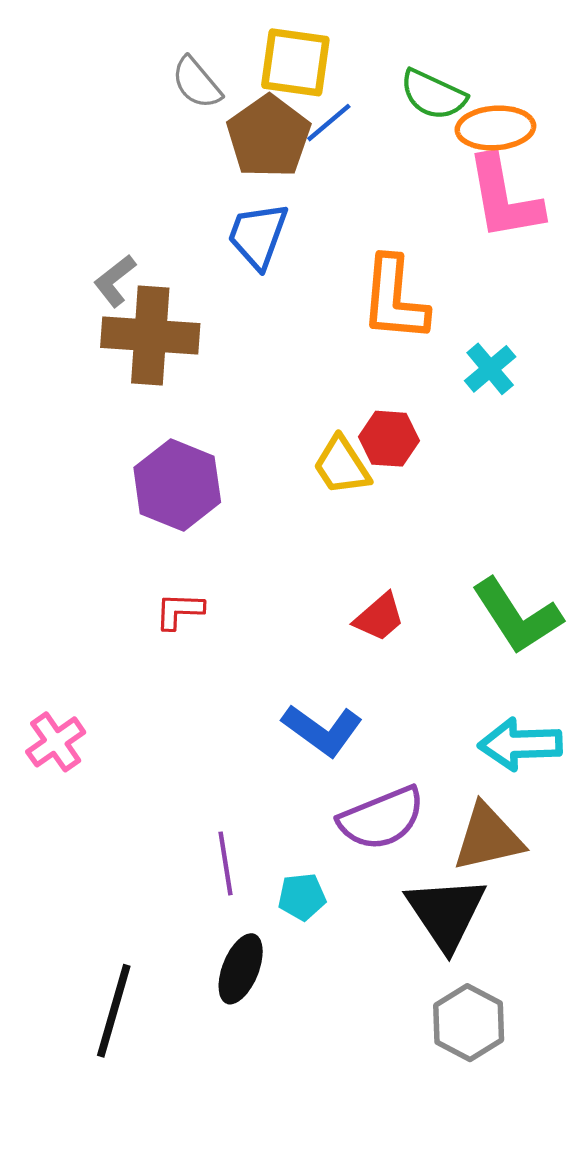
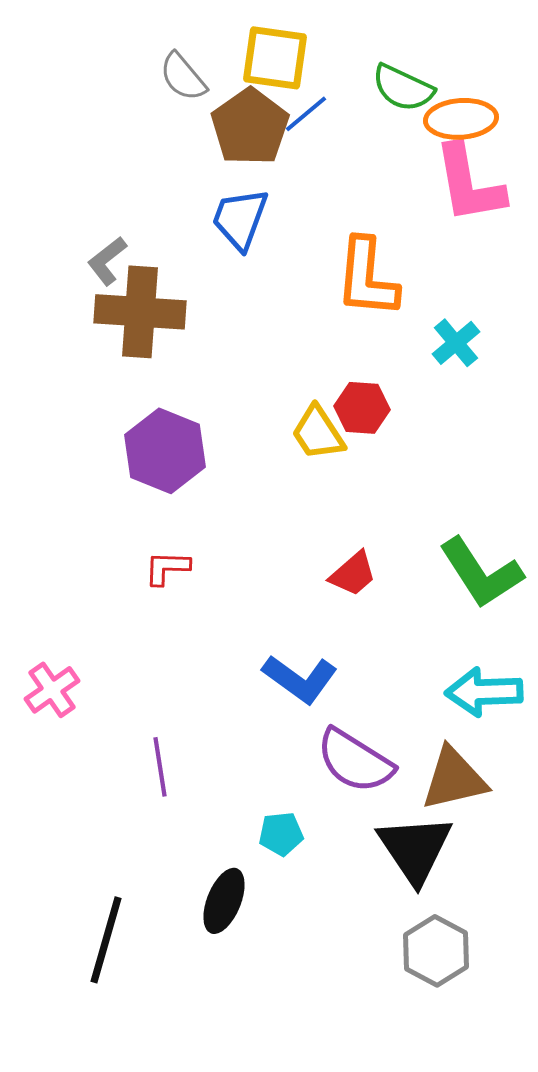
purple semicircle: (381, 818) -> (355, 761), turned 54
purple line: (226, 863) -> (160, 767), moved

